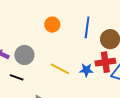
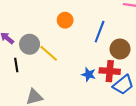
yellow line: (60, 69) -> (49, 53), moved
black line: (17, 77) -> (16, 65), turned 48

